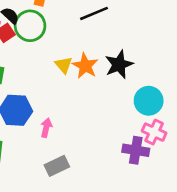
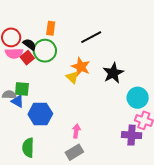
orange star: (85, 66) -> (81, 67), moved
pink arrow: (46, 128) -> (76, 131), moved

